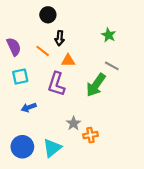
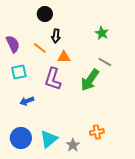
gray star: (73, 123) -> (73, 145), moved
orange cross: (90, 135) -> (97, 132), moved

